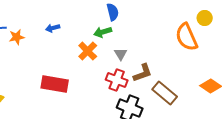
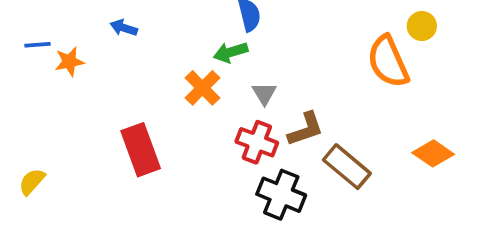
blue arrow: (53, 28) -> (124, 28), moved, turned 32
red rectangle: (55, 84) -> (141, 150), turned 60

